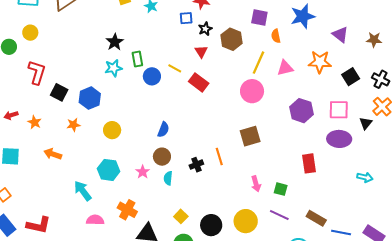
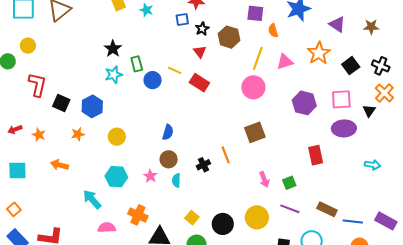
orange star: (320, 62) -> (319, 53), turned -30
green square: (281, 189) -> (289, 183), turned -32

